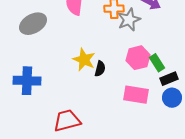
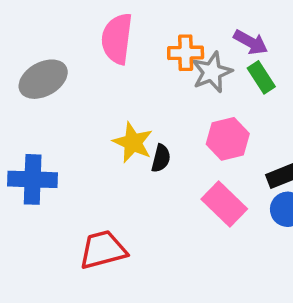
green rectangle: (157, 63) -> (261, 77), moved
pink rectangle: (136, 95) -> (224, 204), turned 35

